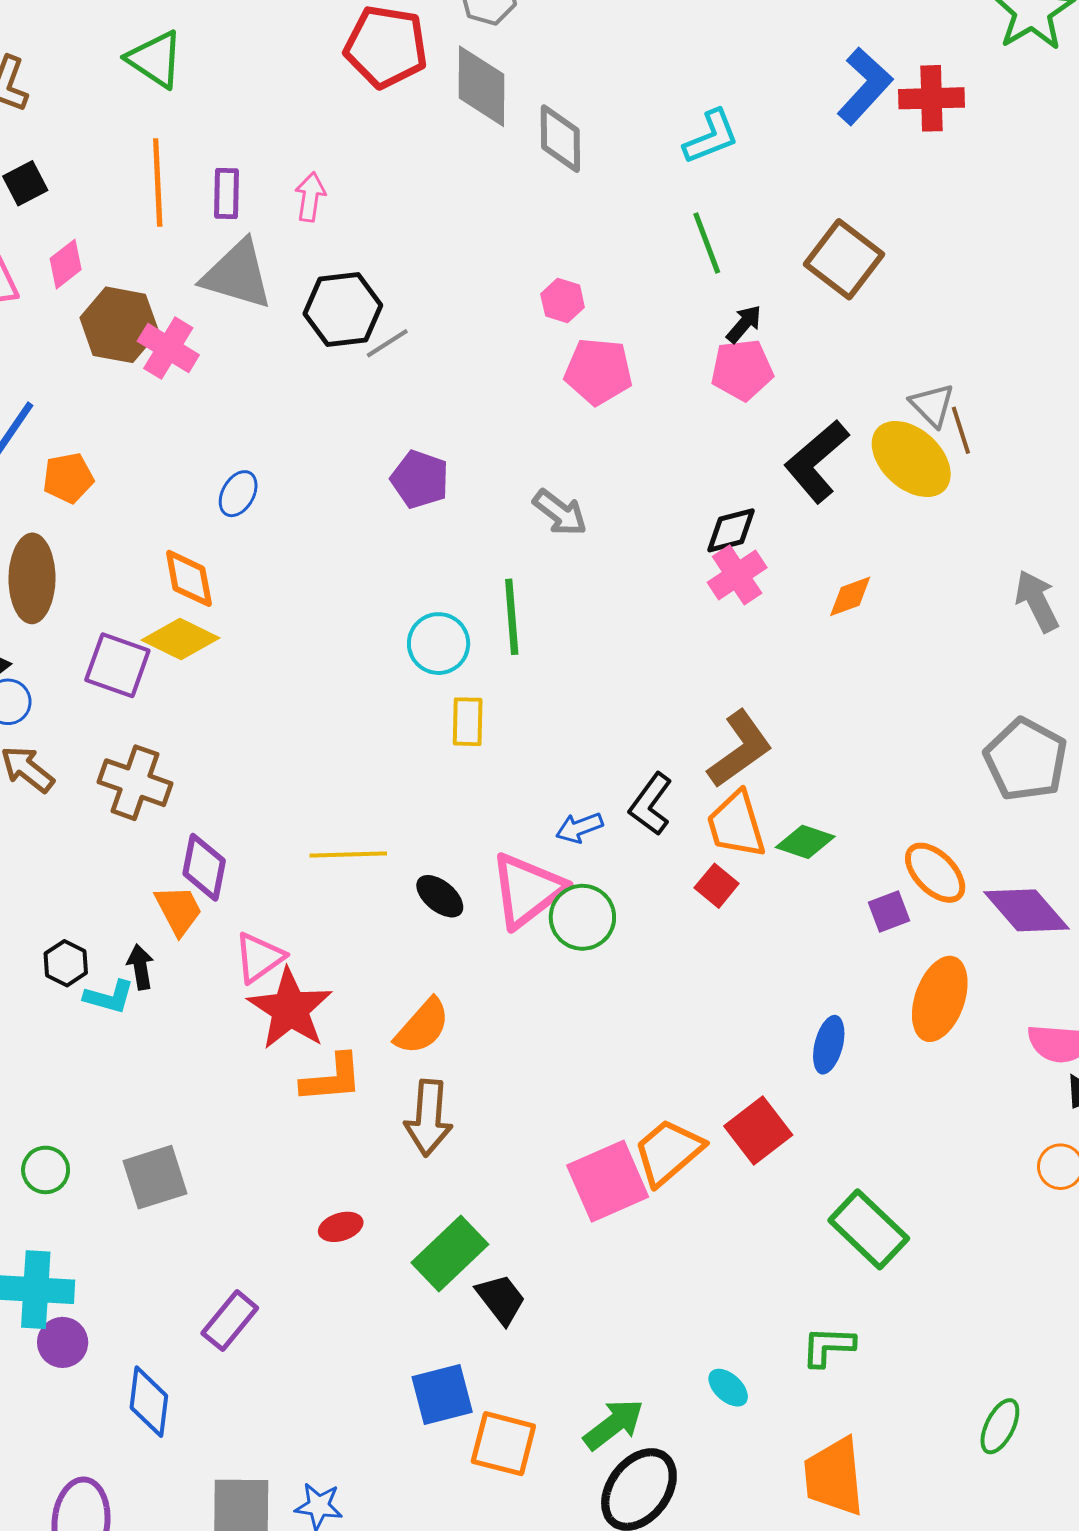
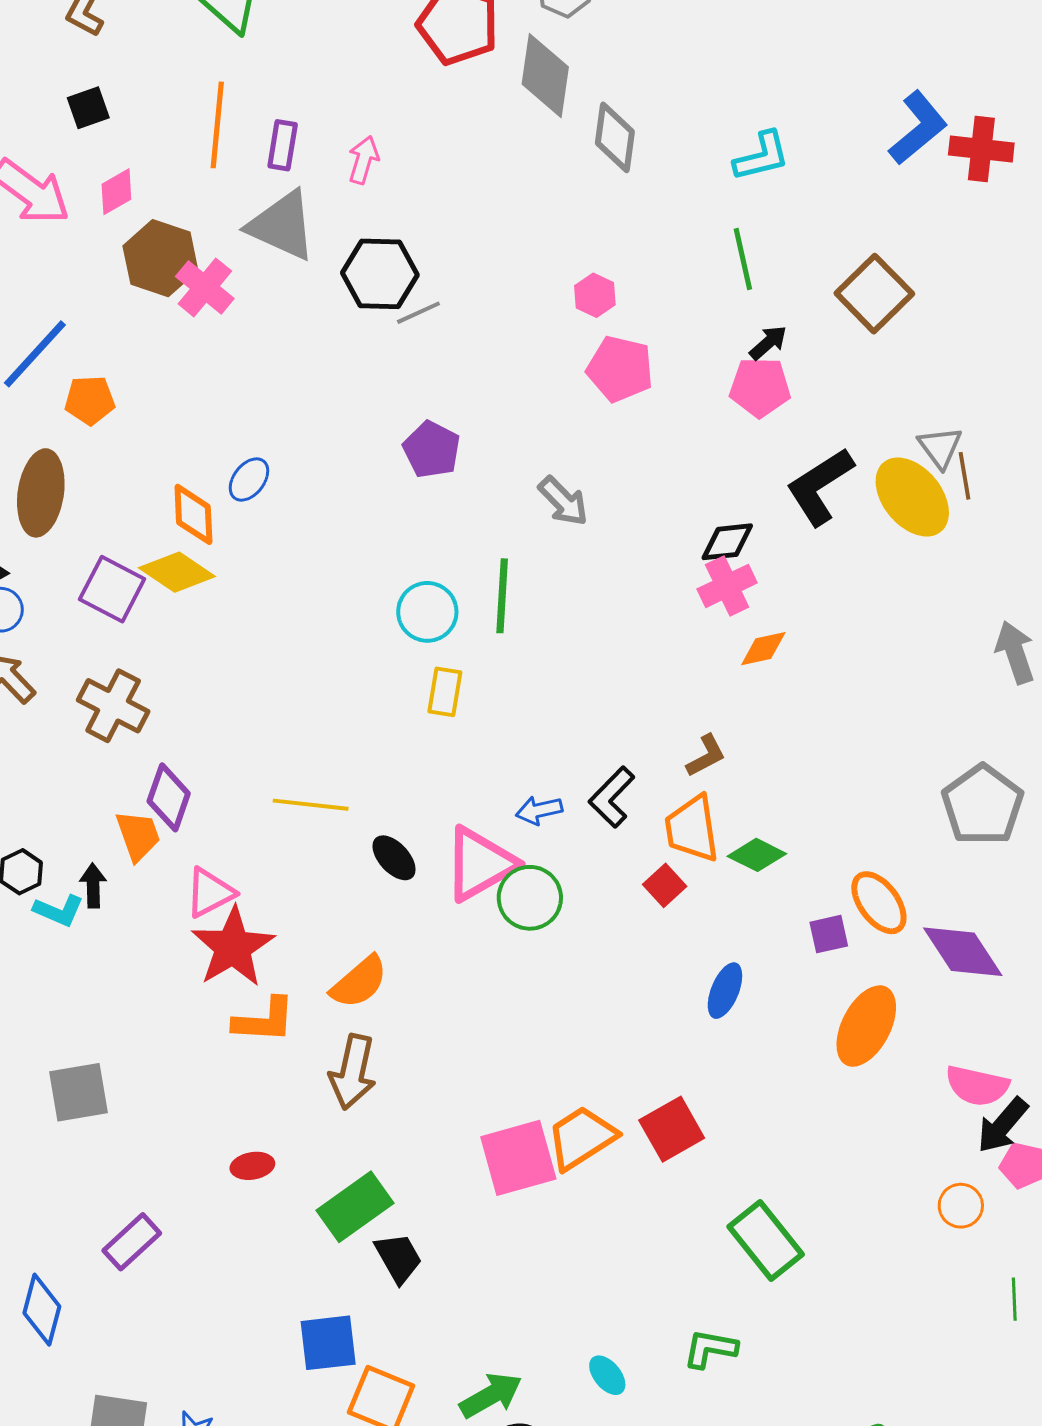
blue ellipse: (238, 494) -> (249, 479), moved
orange diamond: (850, 596) -> (763, 649), moved
brown L-shape: (740, 749) -> (706, 756), size x0.6
blue ellipse: (829, 1045) -> (725, 991), moved

